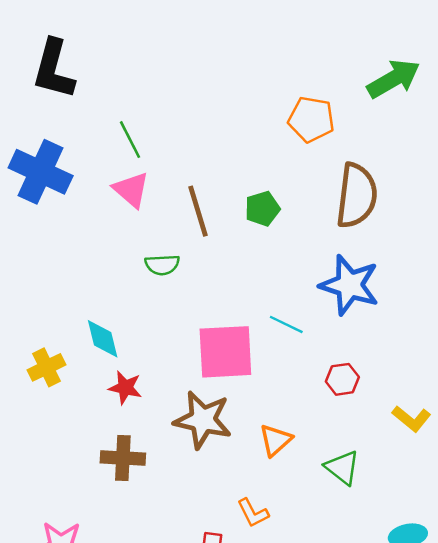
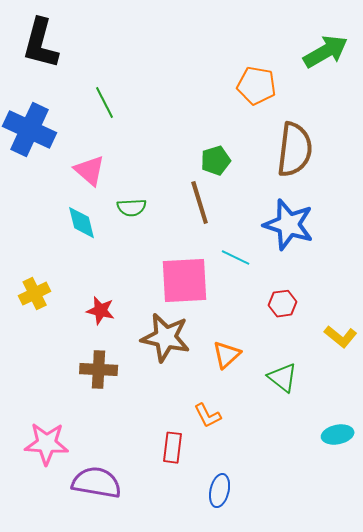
pink triangle: (131, 190) -> (90, 171), moved
brown line: (198, 211) -> (200, 203), moved
cyan diamond: (103, 339) -> (82, 223), moved

